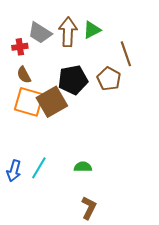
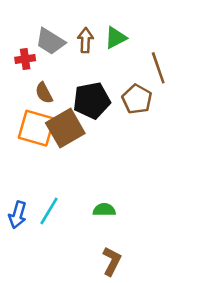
brown arrow: (68, 32) -> (85, 40), size x0.7
brown semicircle: (24, 75) -> (44, 93), moved

